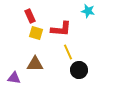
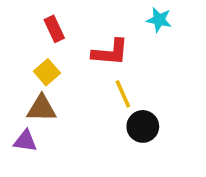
yellow square: (36, 33) -> (47, 72), moved, turned 32
brown triangle: (35, 64) -> (42, 108), moved

